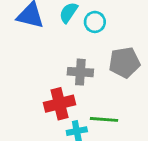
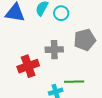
red cross: (60, 104) -> (28, 66), moved

